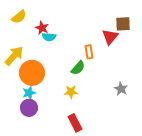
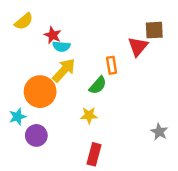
yellow arrow: (14, 56) -> (64, 70), moved
gray star: (121, 89) -> (159, 132), moved
cyan star: (29, 93) -> (17, 117), moved
red rectangle: (75, 123) -> (94, 154), turned 42

